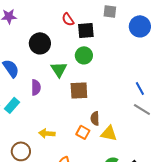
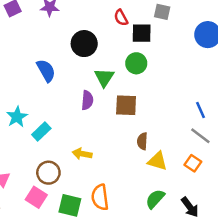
gray square: (110, 11) -> (162, 12), moved
purple semicircle: (36, 87) -> (87, 100), moved
cyan rectangle: (12, 105) -> (41, 131), moved
orange square: (83, 132) -> (193, 163), moved

